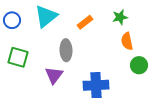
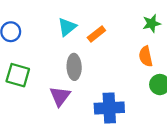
cyan triangle: (46, 16) -> (67, 27), moved, size x0.7
green star: (120, 17) -> (152, 23), moved

